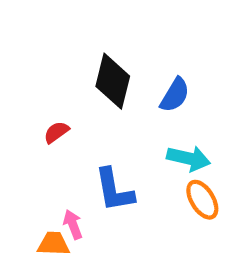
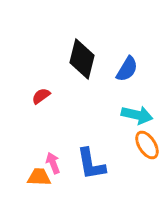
blue L-shape: (114, 190) -> (91, 164), moved

